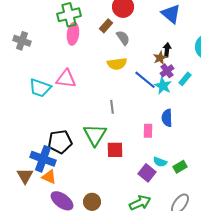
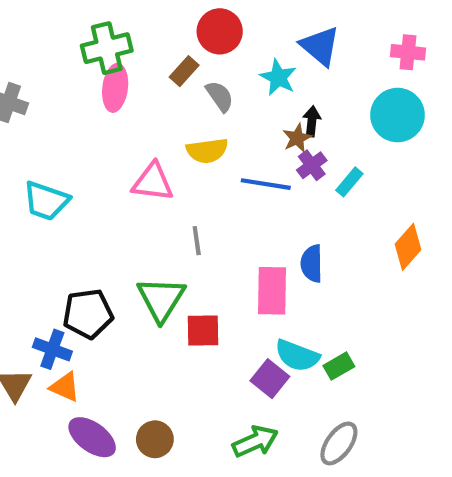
pink triangle: (66, 79) -> (153, 182), moved
blue line: (145, 80) -> (266, 184), turned -30
cyan star: (163, 86) -> (278, 77), moved
pink rectangle: (148, 131) -> (272, 291), size x1.6
blue cross: (43, 159) -> (52, 349), size x0.7
cyan semicircle: (160, 162) -> (297, 356), size x1.5

